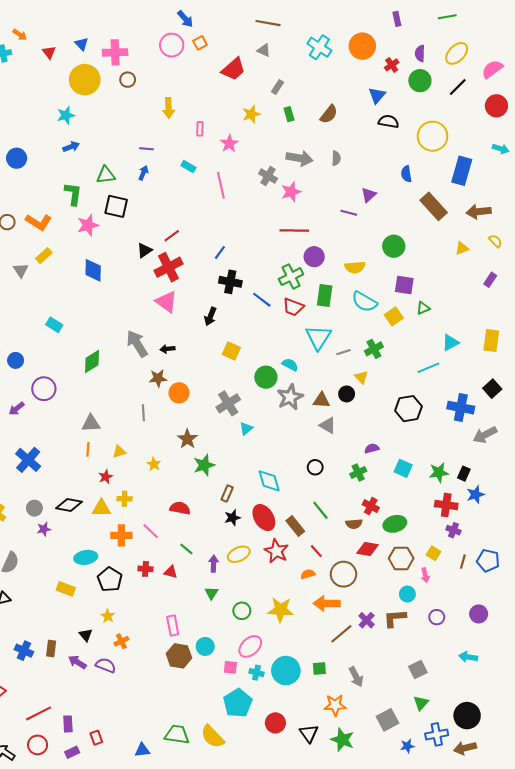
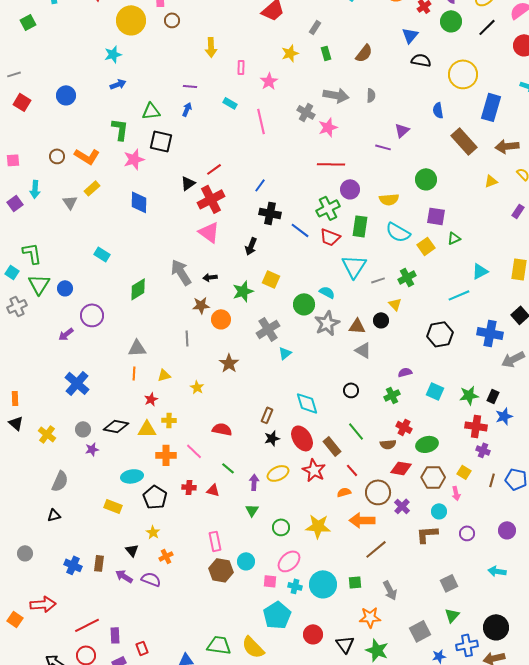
green star: (204, 465) -> (243, 291), moved
purple cross: (367, 620) -> (402, 506), moved

